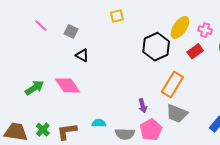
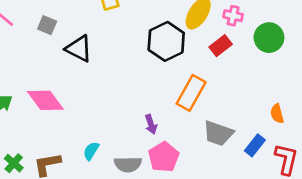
black triangle: (82, 55) -> (79, 49), moved, size x1.5
gray trapezoid: (177, 113) -> (218, 133), moved
cyan semicircle: (99, 123) -> (91, 151), turned -56

